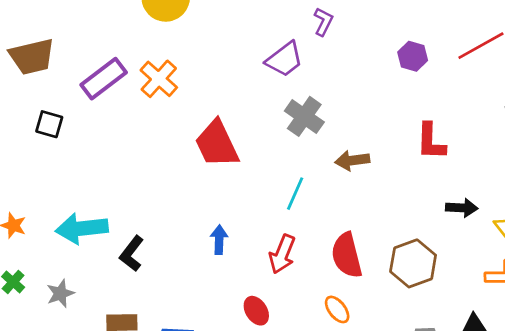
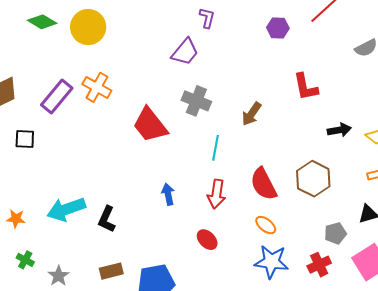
gray cross: (304, 116) -> (196, 101), moved
brown arrow: (352, 160) -> (252, 114), turned -35
gray star: (60, 293) -> (59, 276), moved

